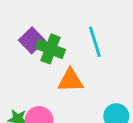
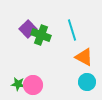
orange triangle: (71, 80) -> (84, 57), moved, turned 30

